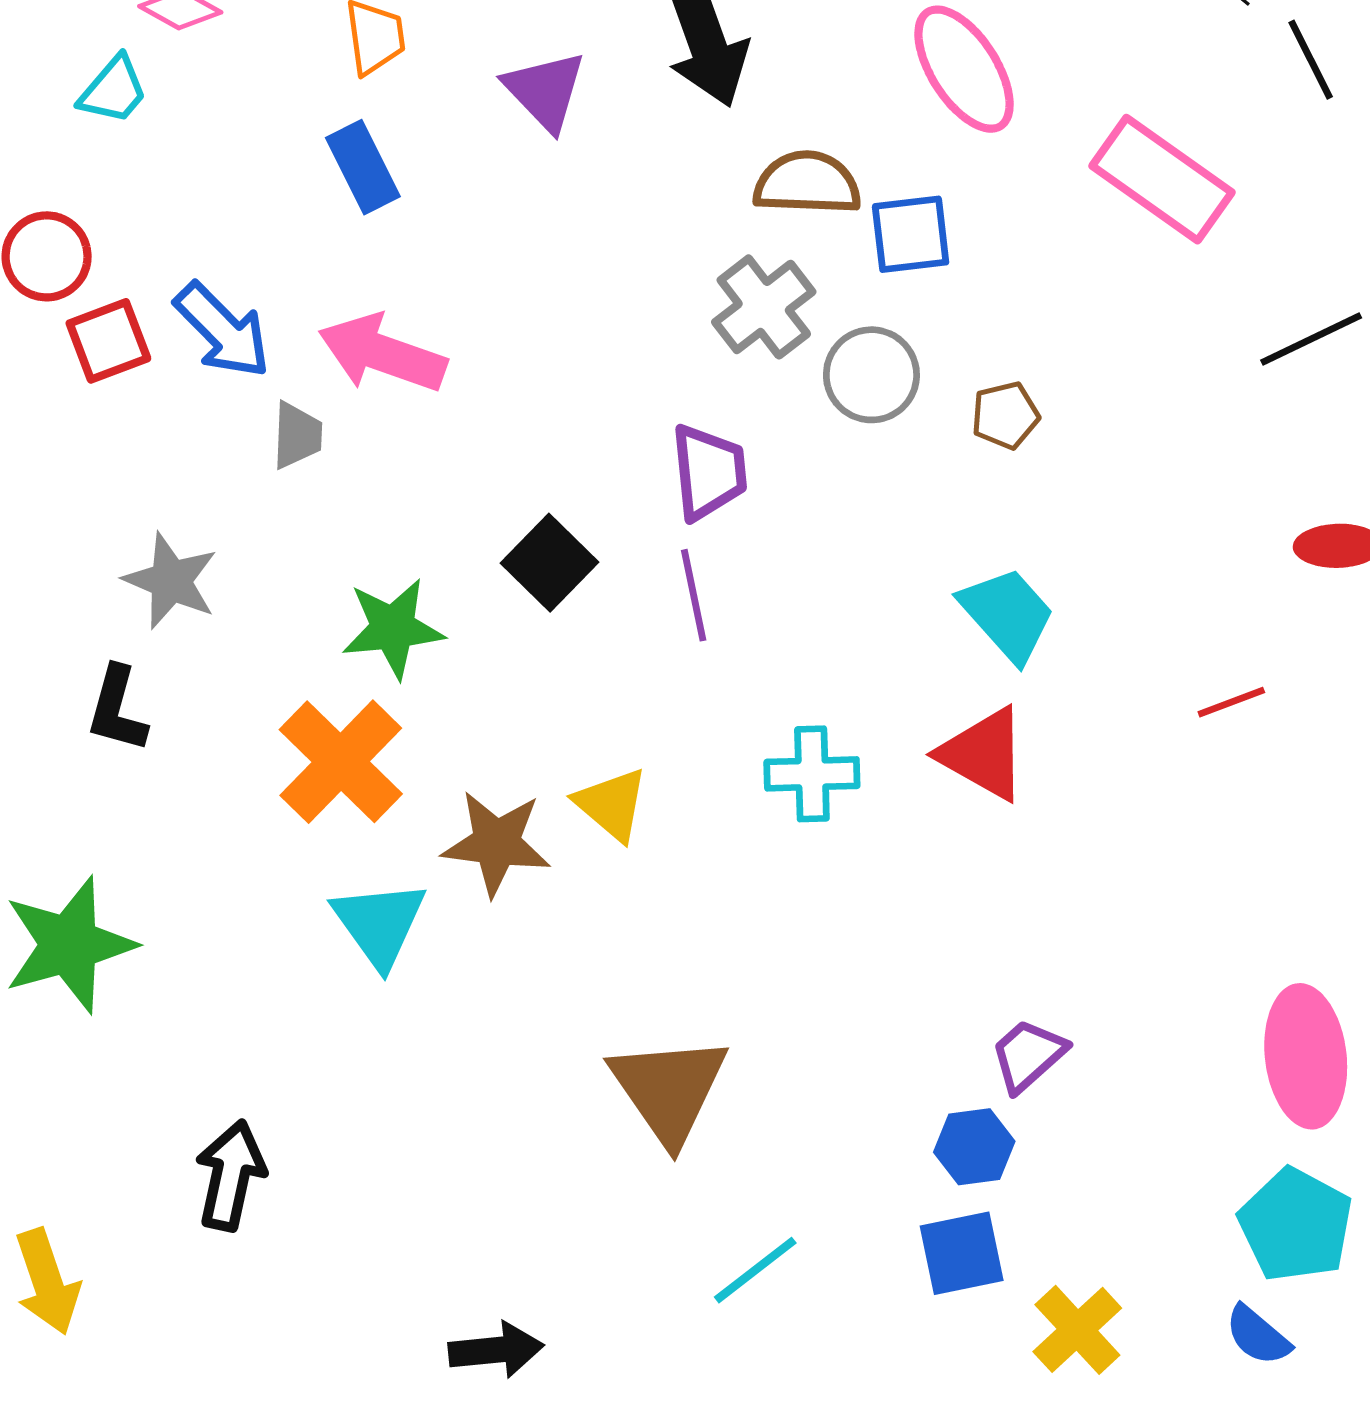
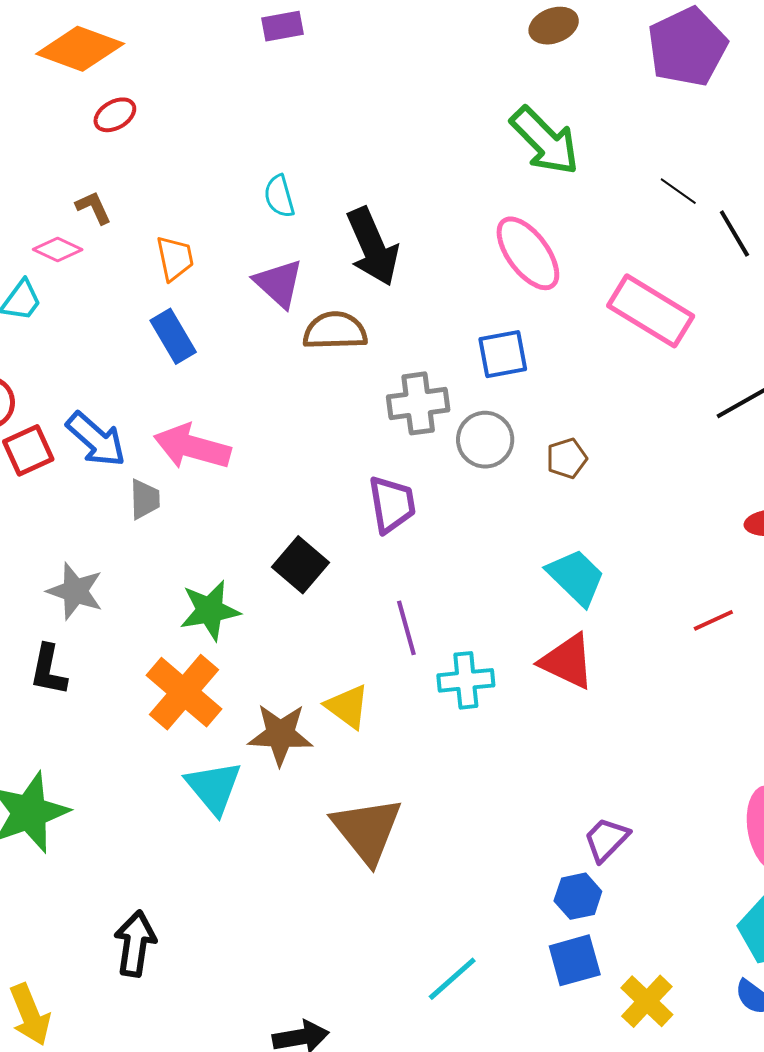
brown semicircle: (807, 183) -> (335, 331), moved
gray cross: (764, 307) -> (418, 403), turned 34
purple line: (694, 595) -> (406, 628), moved
brown triangle: (669, 1089) -> (367, 830), moved

